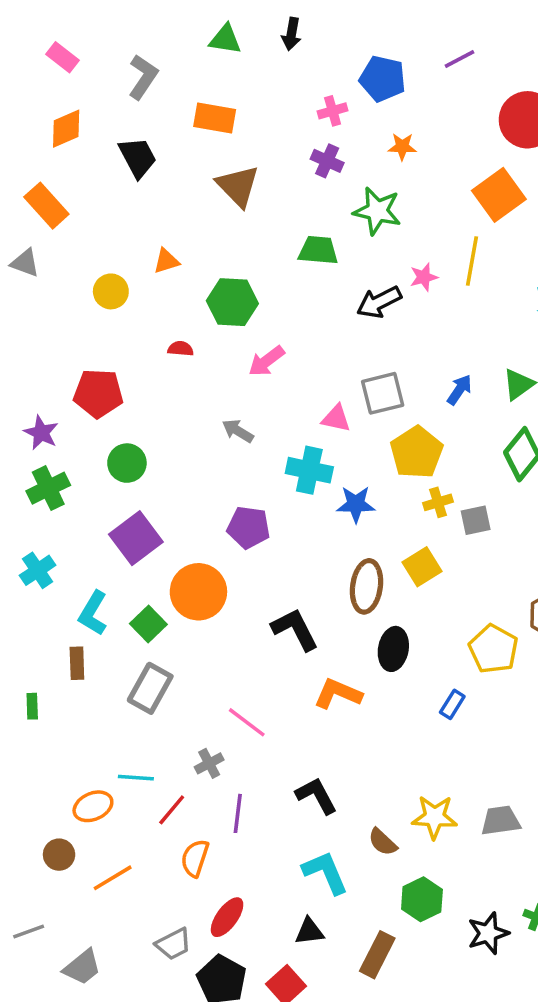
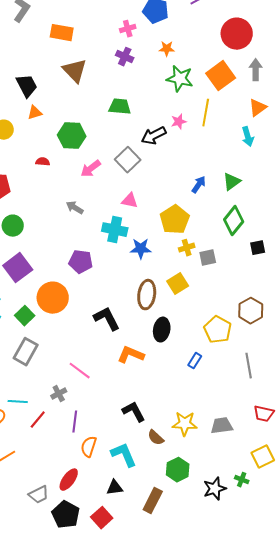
black trapezoid: (138, 157) -> (27, 86), moved
green star: (377, 211) -> (180, 79), moved
gray square: (383, 393) -> (128, 160), moved, turned -30
black L-shape: (316, 796) -> (134, 412), moved
orange semicircle: (195, 858) -> (89, 447), moved

